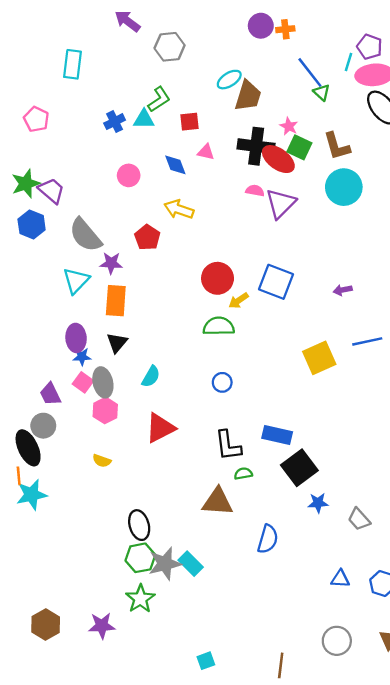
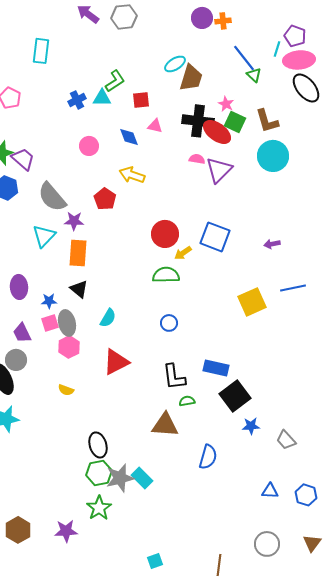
gray hexagon: (170, 47) -> (124, 17), moved
purple ellipse: (76, 338) -> (19, 287), moved
black triangle: (117, 343) -> (79, 289), turned -30
pink square: (83, 382) -> (50, 323), turned 36

